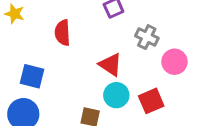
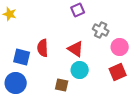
red semicircle: (63, 33) -> (43, 48), moved
red square: (151, 101) -> (118, 72), moved

